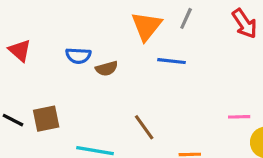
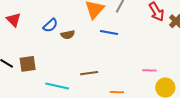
blue semicircle: (78, 56) -> (50, 25), turned -49
brown line: (144, 127) -> (89, 73), turned -66

